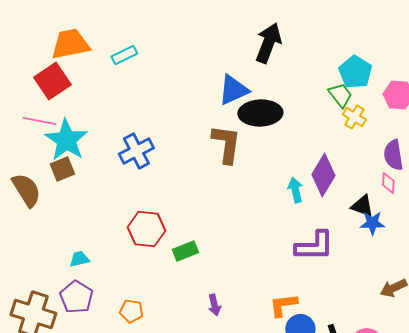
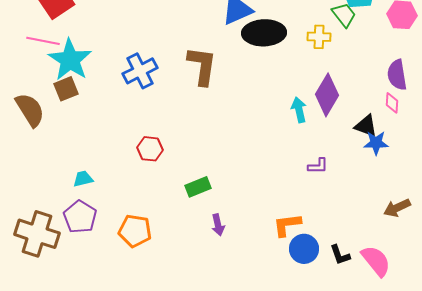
yellow cross: (354, 117) -> (319, 37), moved, turned -30
brown L-shape: (226, 144) -> (202, 66), moved
red hexagon: (146, 229) -> (150, 149), size x0.7
purple L-shape: (314, 246) -> (318, 166), size x0.5
green rectangle: (185, 251) -> (198, 187), moved
orange pentagon: (131, 311) -> (135, 231), size x1.4

